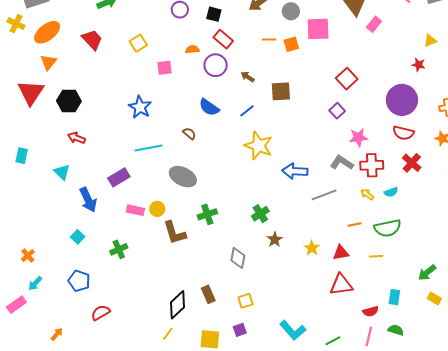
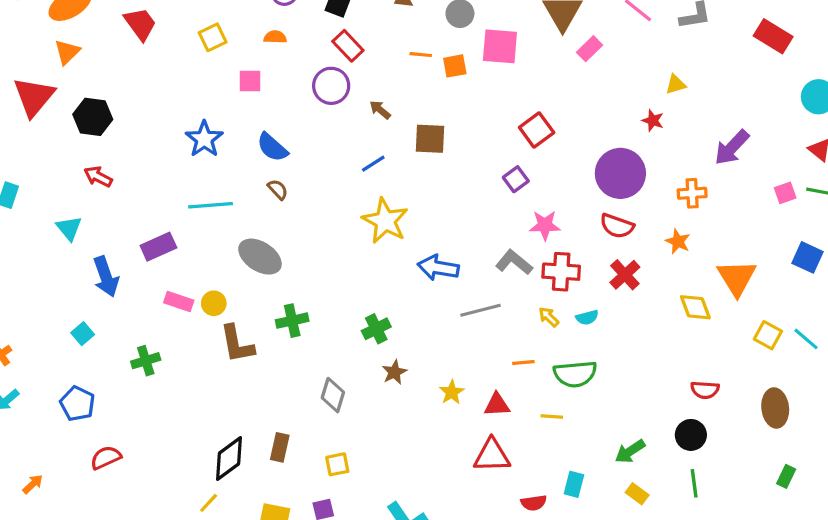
orange semicircle: (192, 49) -> (275, 37), moved
blue semicircle: (209, 107) -> (272, 147), moved
brown rectangle: (208, 294) -> (280, 447), turned 30

